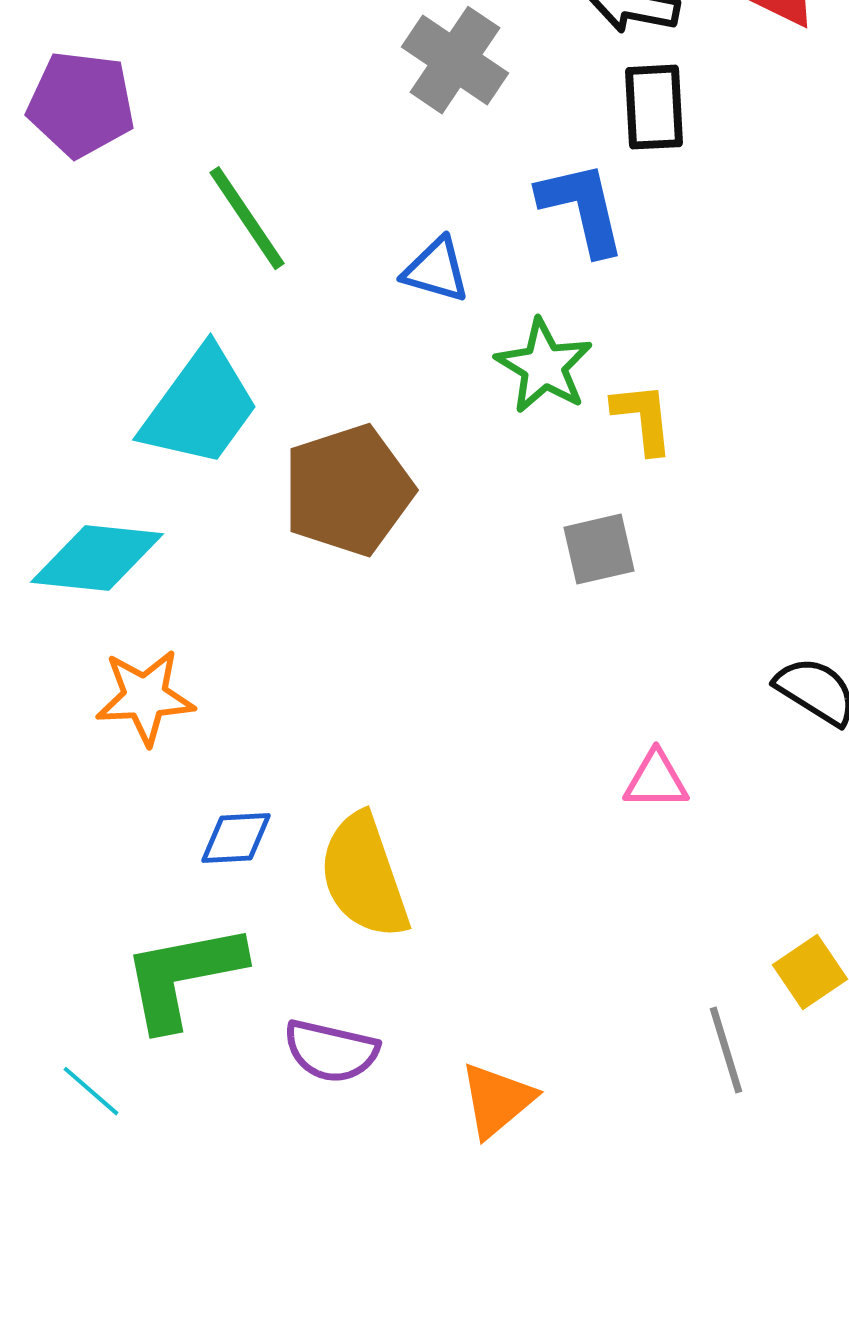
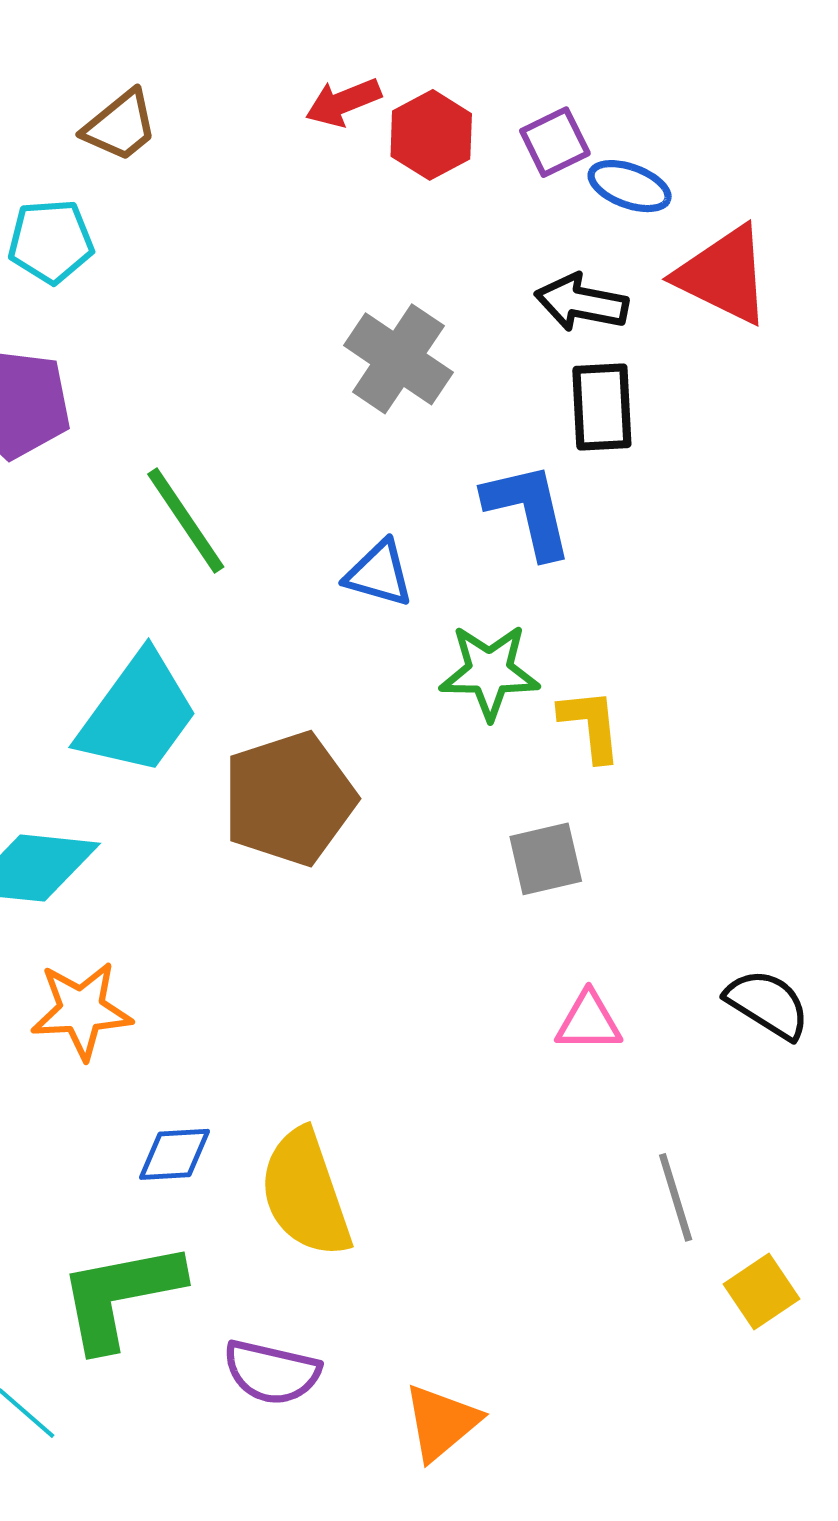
green star: (544, 366) -> (489, 672), turned -30
pink triangle: (656, 780) -> (589, 1021), moved
gray line: (726, 1050) -> (676, 1197), moved

